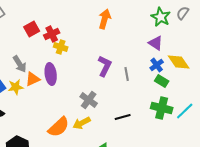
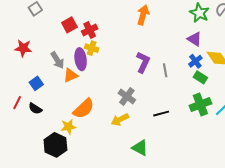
yellow cross: (61, 47) -> (92, 48), moved
purple ellipse: (51, 74) -> (81, 59), moved
yellow star: (16, 87) -> (68, 127), moved
green cross: (162, 108) -> (200, 105), turned -35
orange semicircle: (59, 127) -> (84, 109), moved

